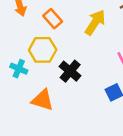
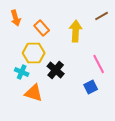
yellow arrow: (95, 22) -> (76, 31), turned -30
cyan cross: (19, 69) -> (22, 72), moved

